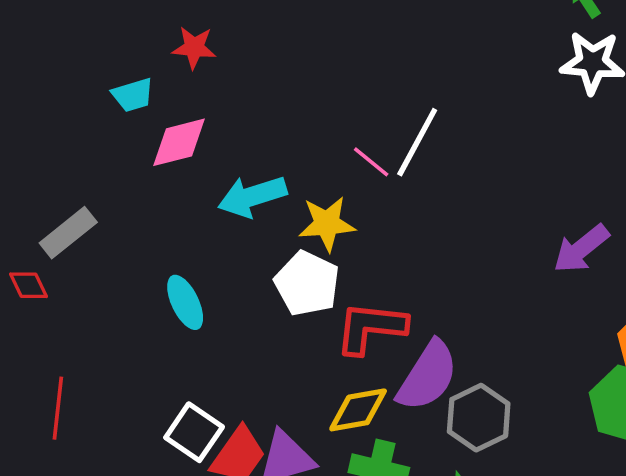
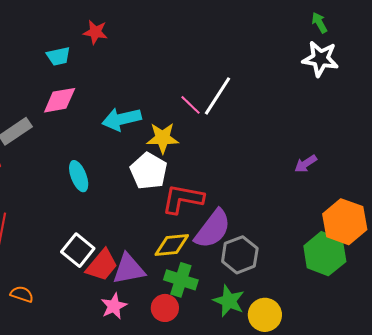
pink diamond: (179, 142) -> (60, 100), moved
purple arrow: (581, 249) -> (306, 164), size x0.7

